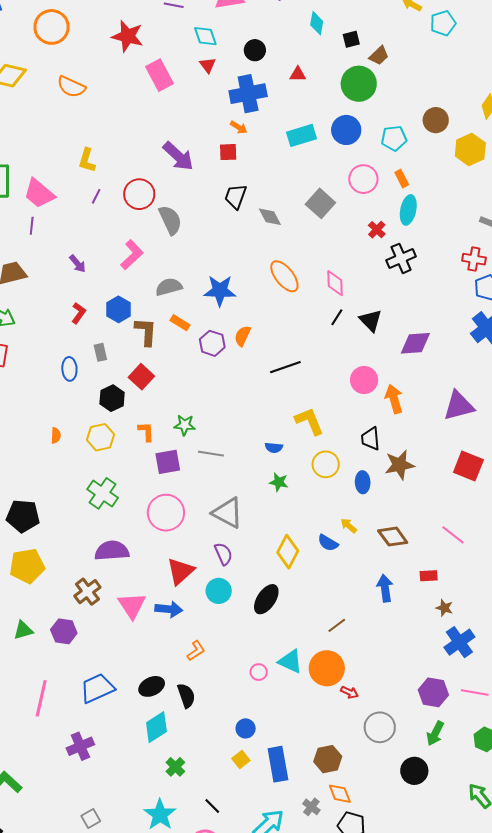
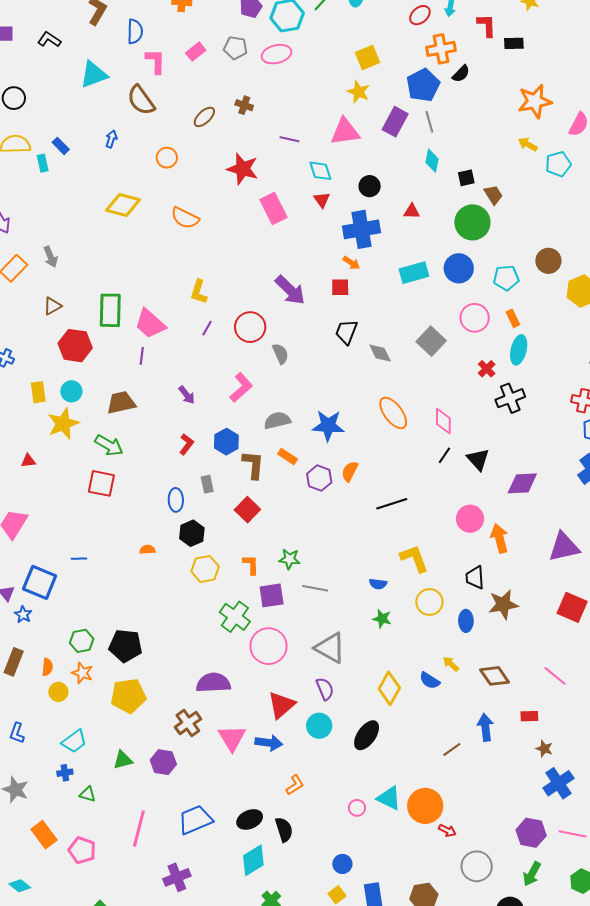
orange circle: (52, 27) -> (167, 158), size x0.6
brown trapezoid: (379, 56) -> (493, 195), turned -80
gray semicircle: (170, 220) -> (280, 354), size x0.7
black hexagon: (112, 398) -> (192, 533), moved
orange semicircle: (56, 436) -> (147, 550), moved, turned -98
green cross: (103, 493) -> (235, 617), moved
brown line: (337, 625) -> (452, 749), moved

